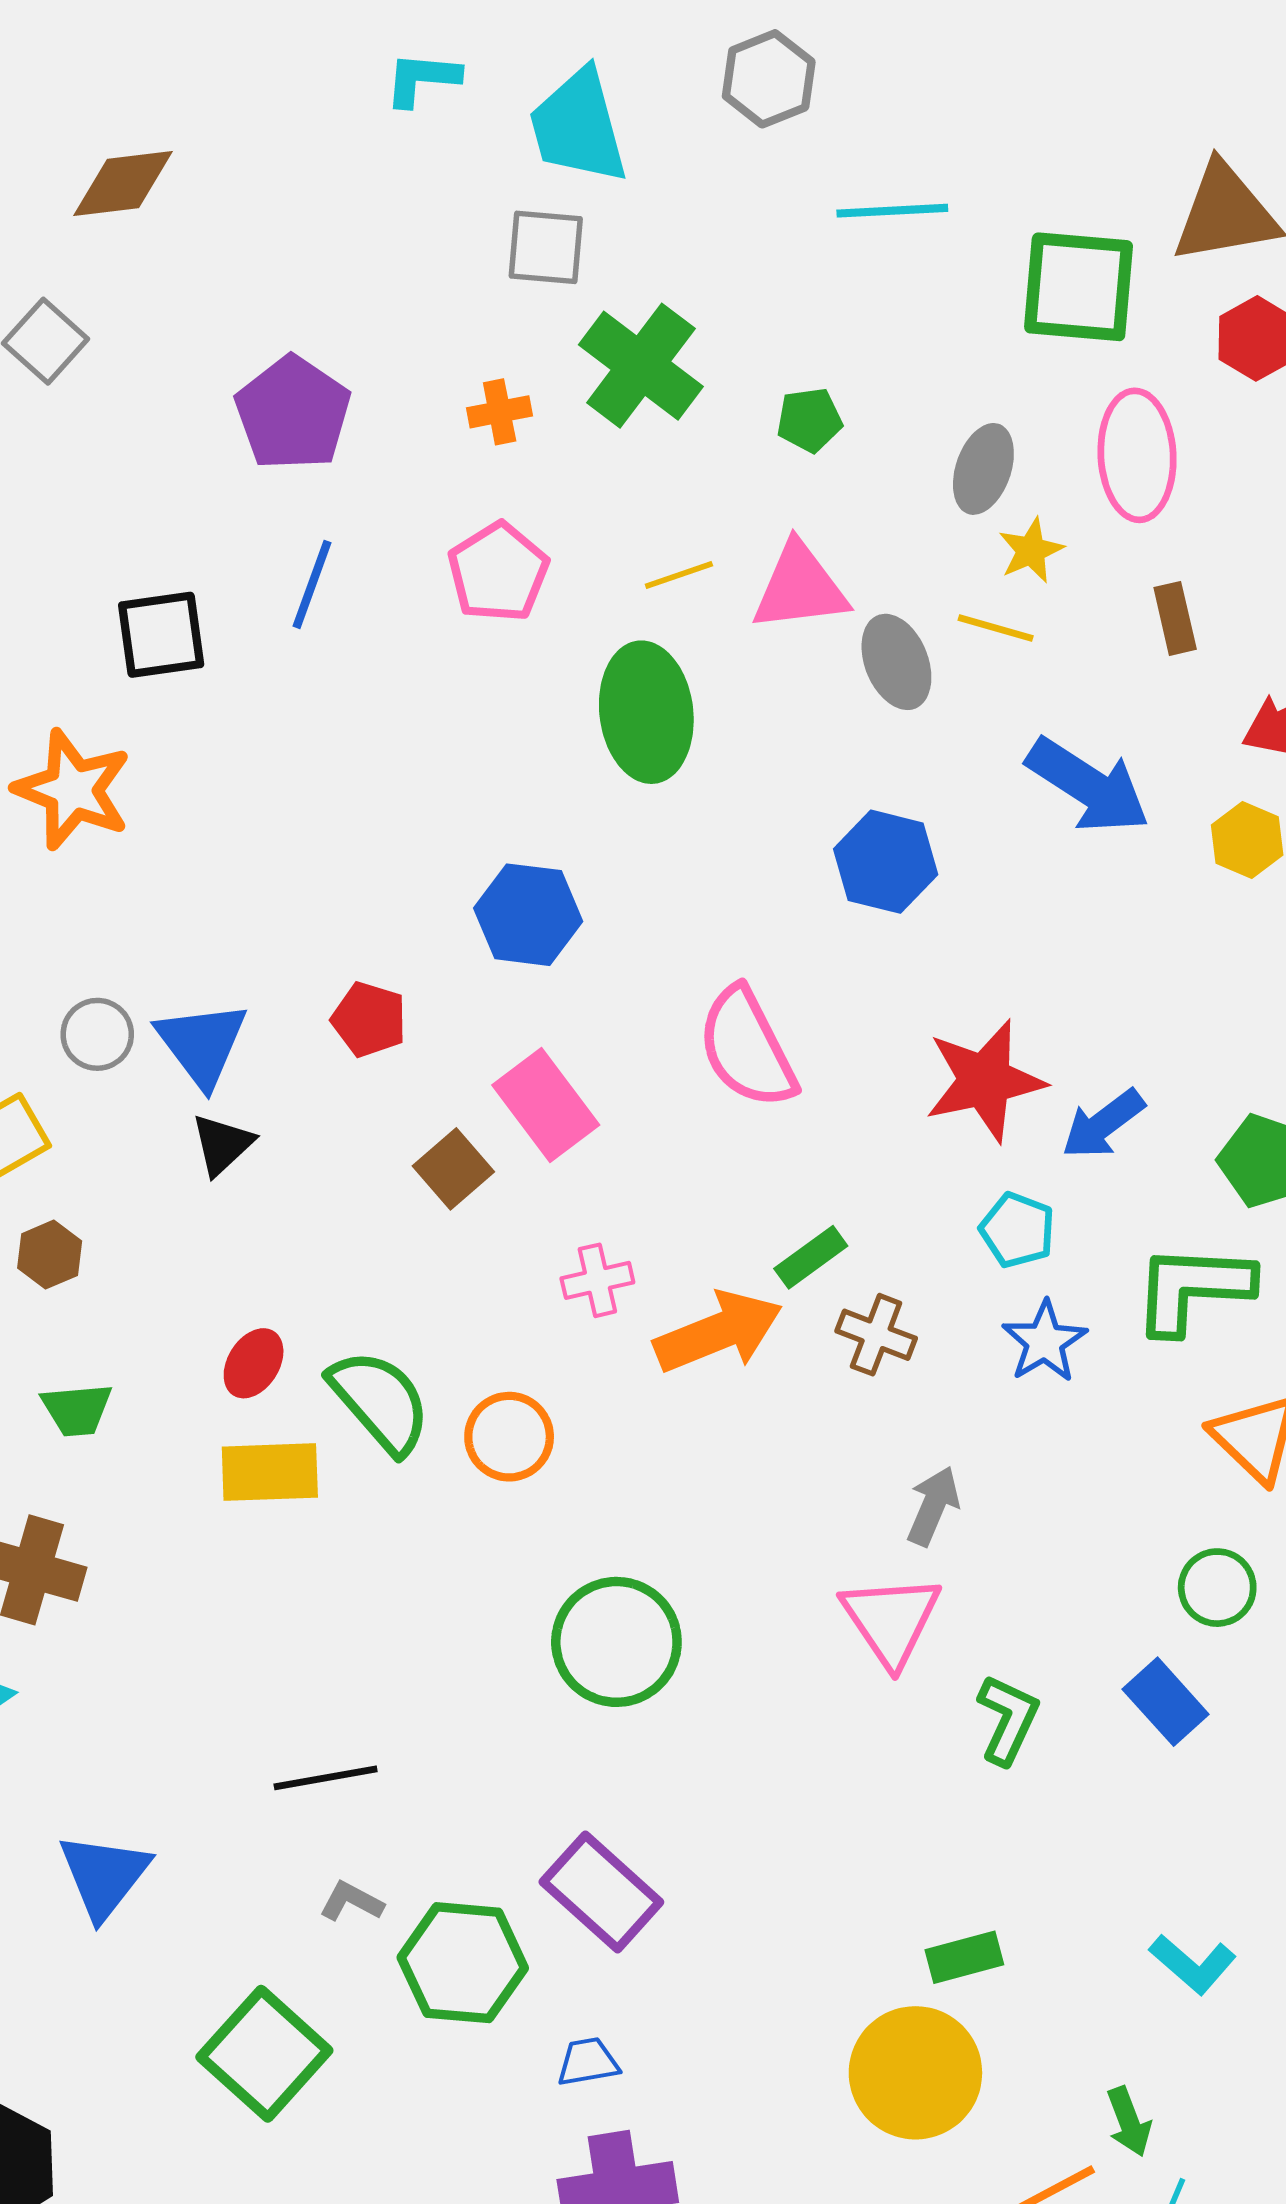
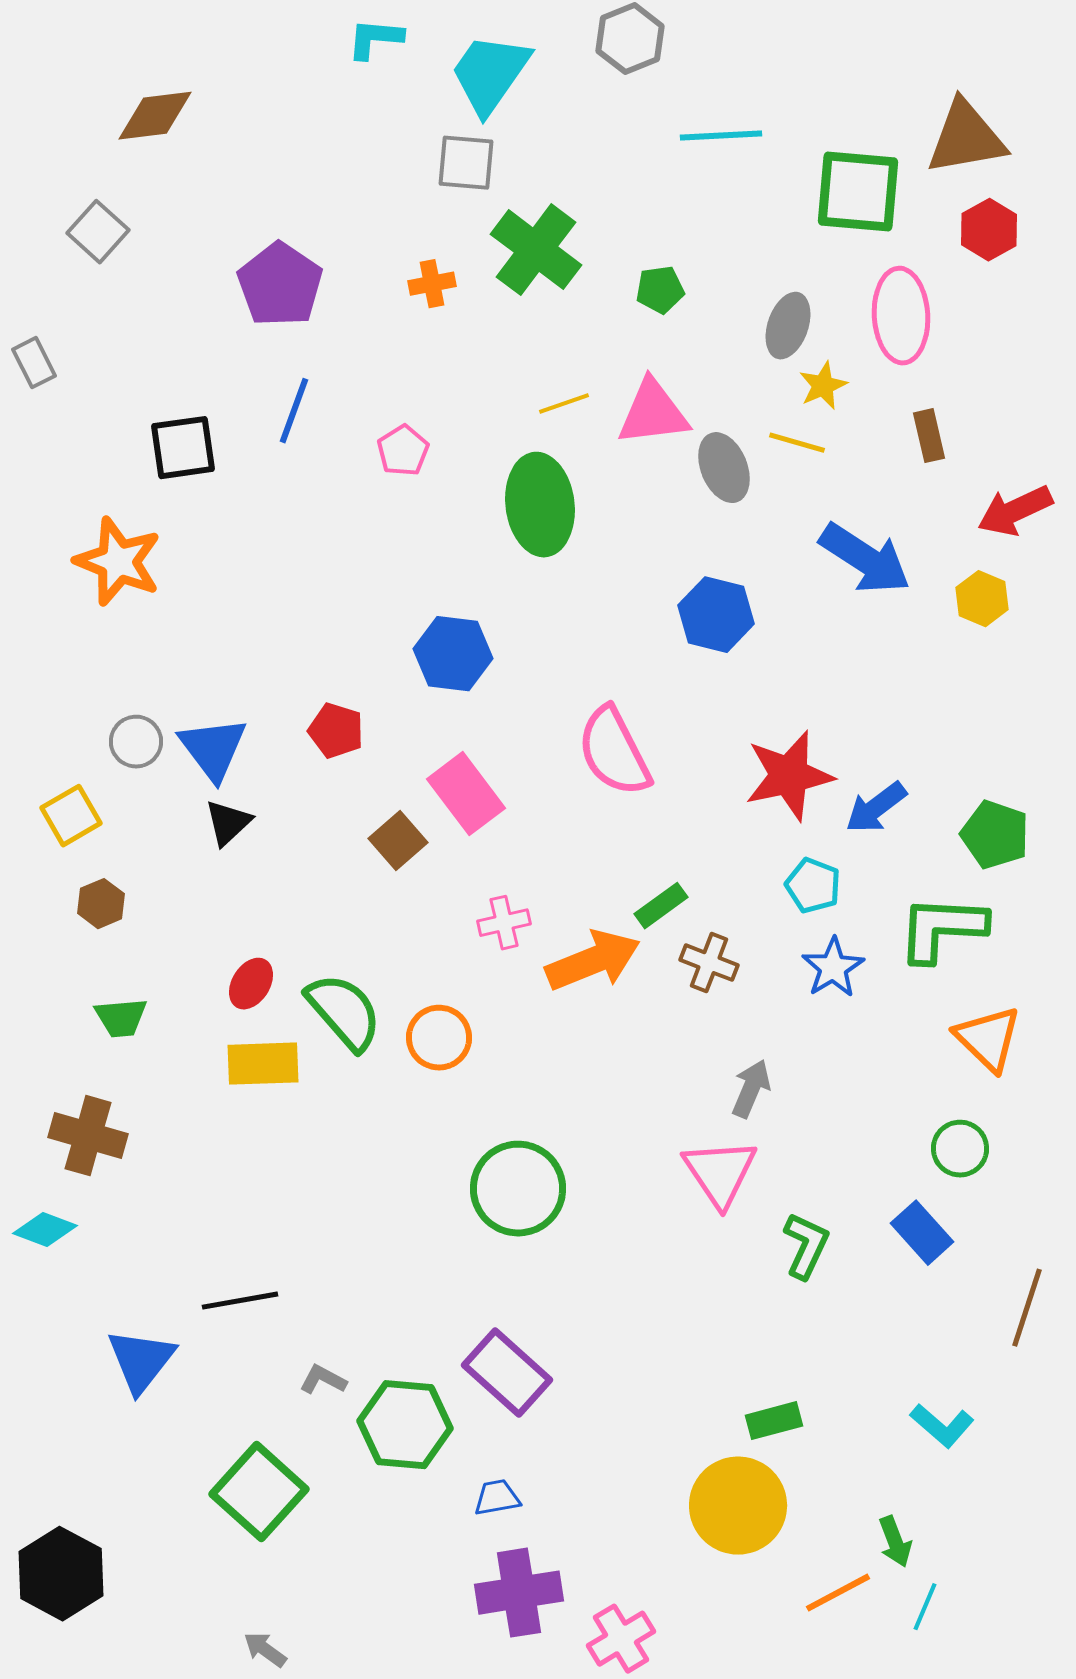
cyan trapezoid: (578, 126) -> (490, 74), turned 50
pink pentagon: (498, 572) -> (403, 451), moved, size x0.7
black line: (326, 1778) -> (240, 1301), moved

